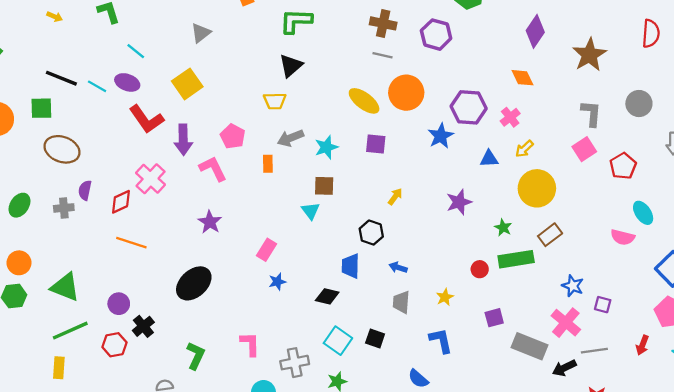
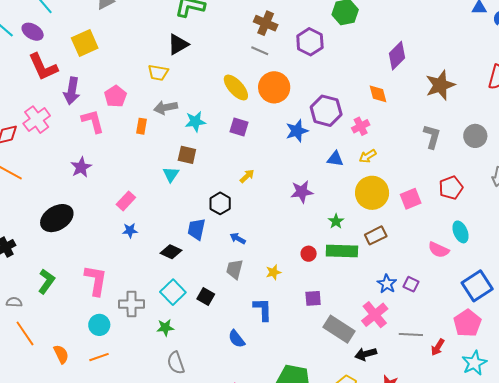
pink square: (584, 149) -> (411, 199), moved
purple square: (603, 305) -> (411, 284), moved
pink L-shape: (250, 344) -> (96, 280), size x1.4
gray line: (594, 351) -> (411, 334), moved

